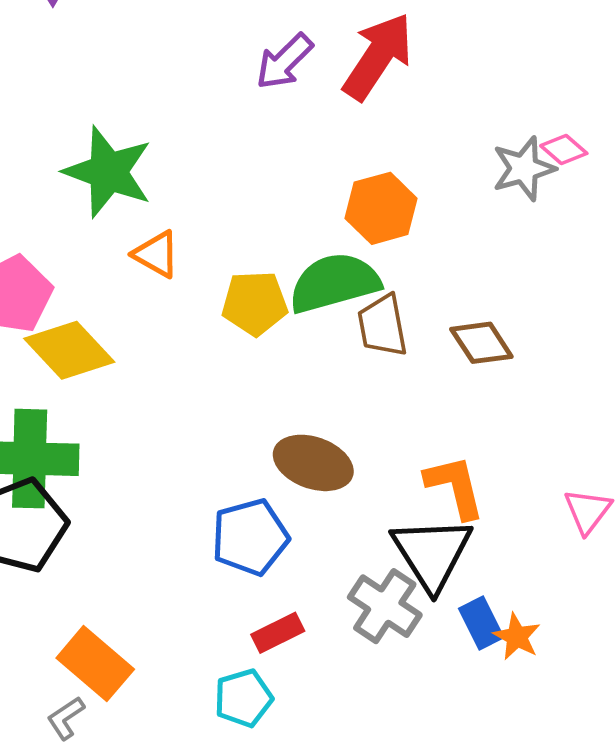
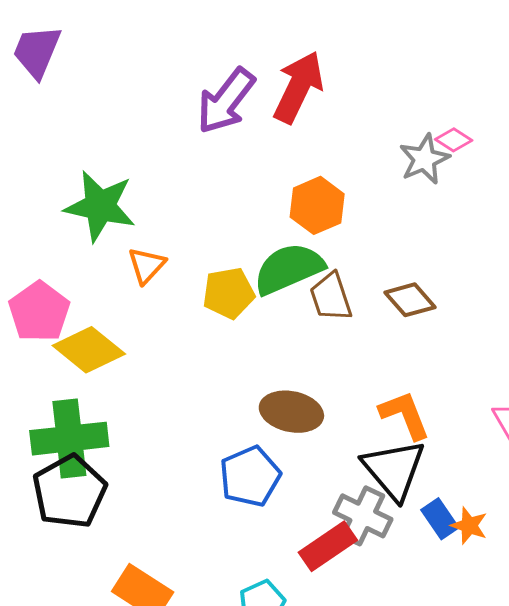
purple arrow: (284, 61) -> (226, 101), size x1.4
orange triangle: (156, 254) -> (146, 265), turned 51
red rectangle: (278, 633) -> (328, 546), moved, size x1.4

